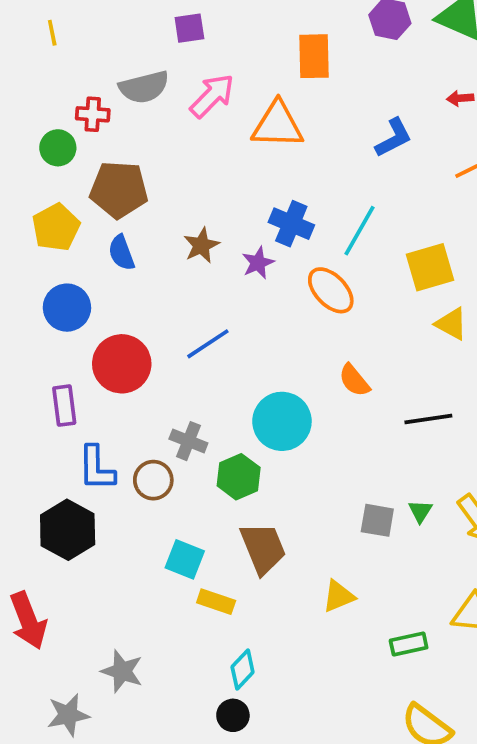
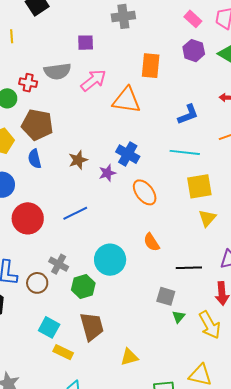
cyan line: (360, 231) -> (185, 152), moved, turned 60
yellow triangle: (451, 324) -> (207, 218), turned 36
gray square: (377, 520) -> (166, 296), moved

